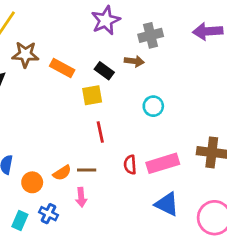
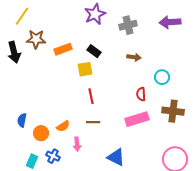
brown arrow: (134, 61) -> (134, 57), moved
orange rectangle: (62, 68) -> (63, 49), turned -48
cyan circle: (153, 106) -> (162, 77), moved
red semicircle: (130, 165) -> (141, 94), moved
brown line: (87, 170) -> (93, 122), moved
blue triangle: (167, 204) -> (116, 157), moved

